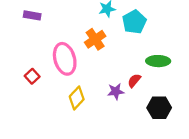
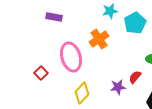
purple rectangle: (32, 15) -> (54, 17), moved

